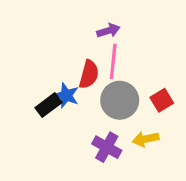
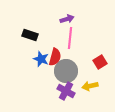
red semicircle: (89, 74) -> (55, 57), moved
gray circle: (120, 100) -> (66, 71), moved
black rectangle: (49, 105) -> (30, 35), moved, turned 56

